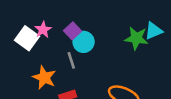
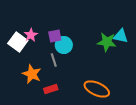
purple square: (72, 31) -> (55, 36), turned 32
cyan triangle: (154, 31) -> (121, 36), turned 35

